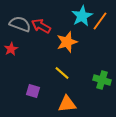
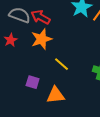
orange star: (67, 42) -> (42, 39), moved
orange triangle: (67, 104) -> (56, 95), moved

